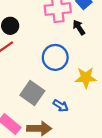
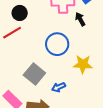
blue arrow: (61, 106) -> (59, 87), turned 120

